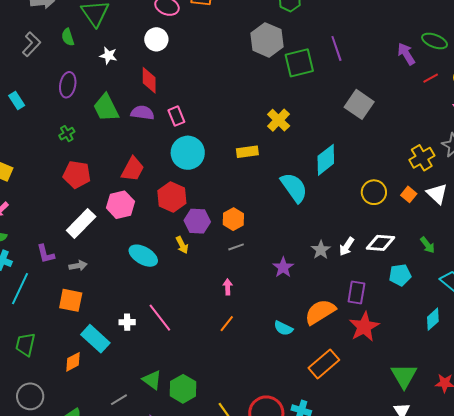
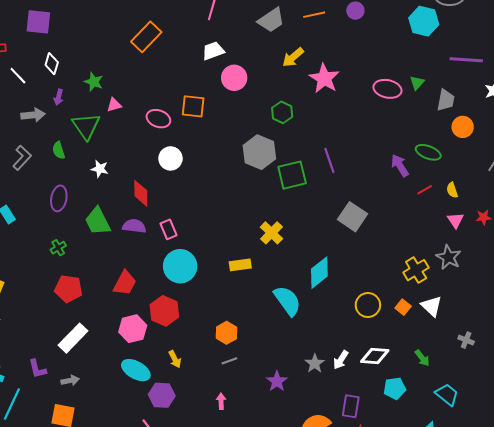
white circle: (156, 39) -> (171, 158), moved
pink hexagon: (120, 205) -> (133, 329), moved
purple hexagon: (197, 221) -> (162, 395), moved

